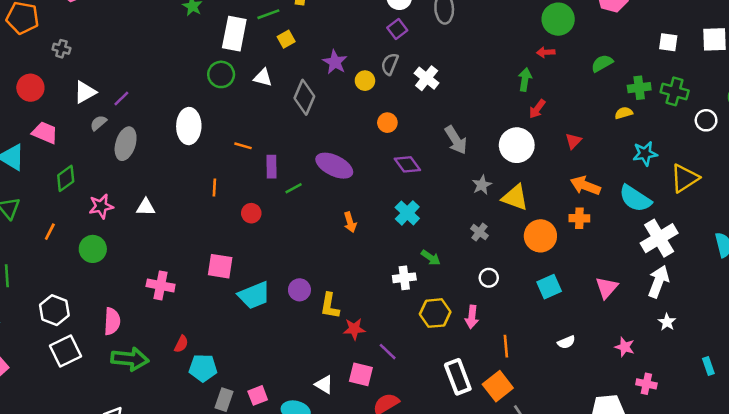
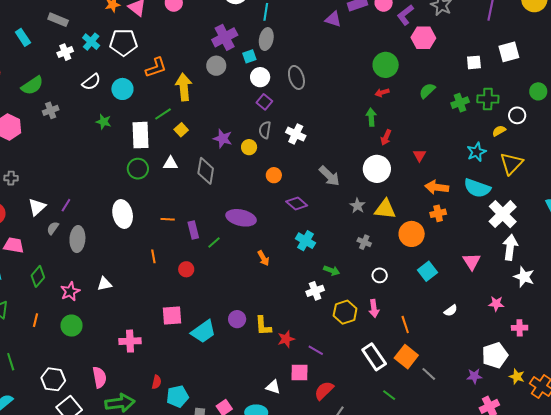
yellow semicircle: (624, 113) -> (499, 131), moved
white star: (667, 322) -> (524, 277), size x1.5

